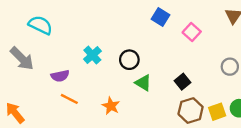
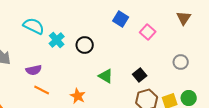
cyan semicircle: (40, 25) -> (34, 26), moved
cyan cross: (92, 55) -> (57, 40), moved
black circle: (129, 60) -> (85, 45), moved

